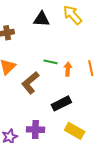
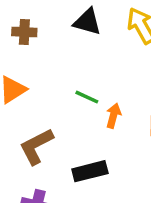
brown L-shape: (30, 83) -> (36, 146), moved

